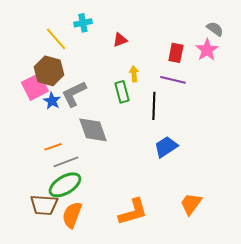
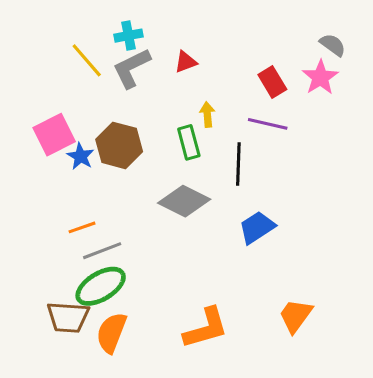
red rectangle: (176, 53) -> (272, 82), turned -42
brown hexagon: (49, 71) -> (119, 145), moved
gray L-shape: (74, 94) -> (132, 68), moved
gray diamond: (93, 130) -> (184, 201), moved, turned -44

